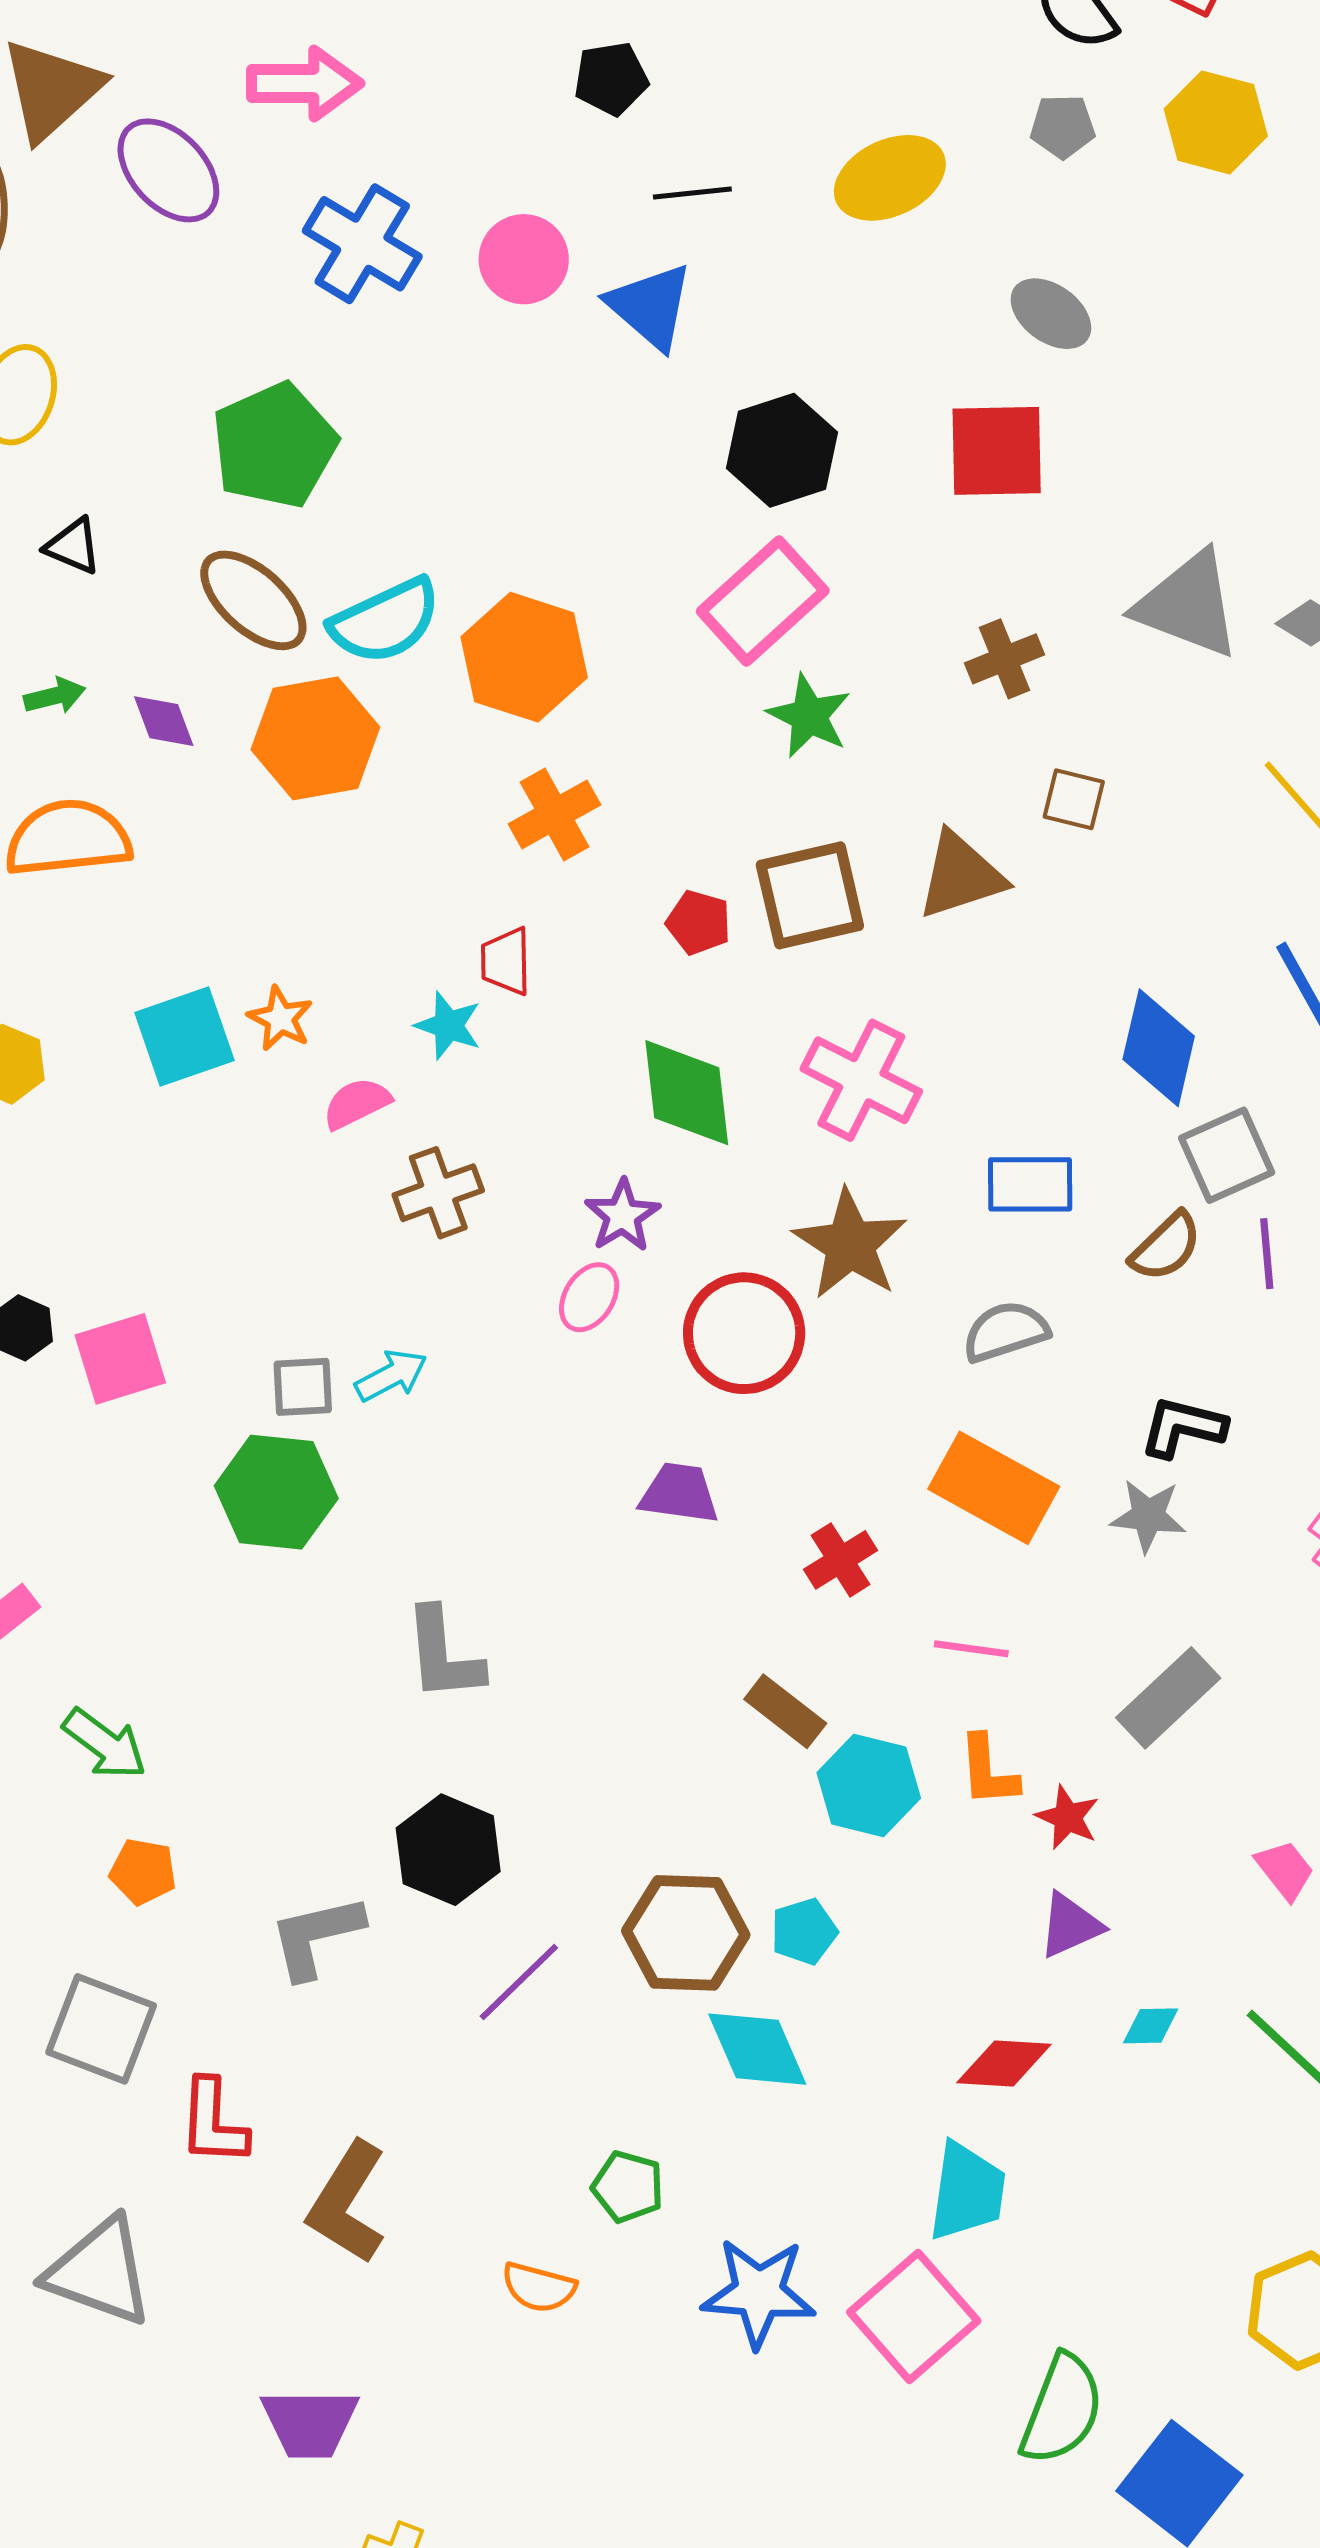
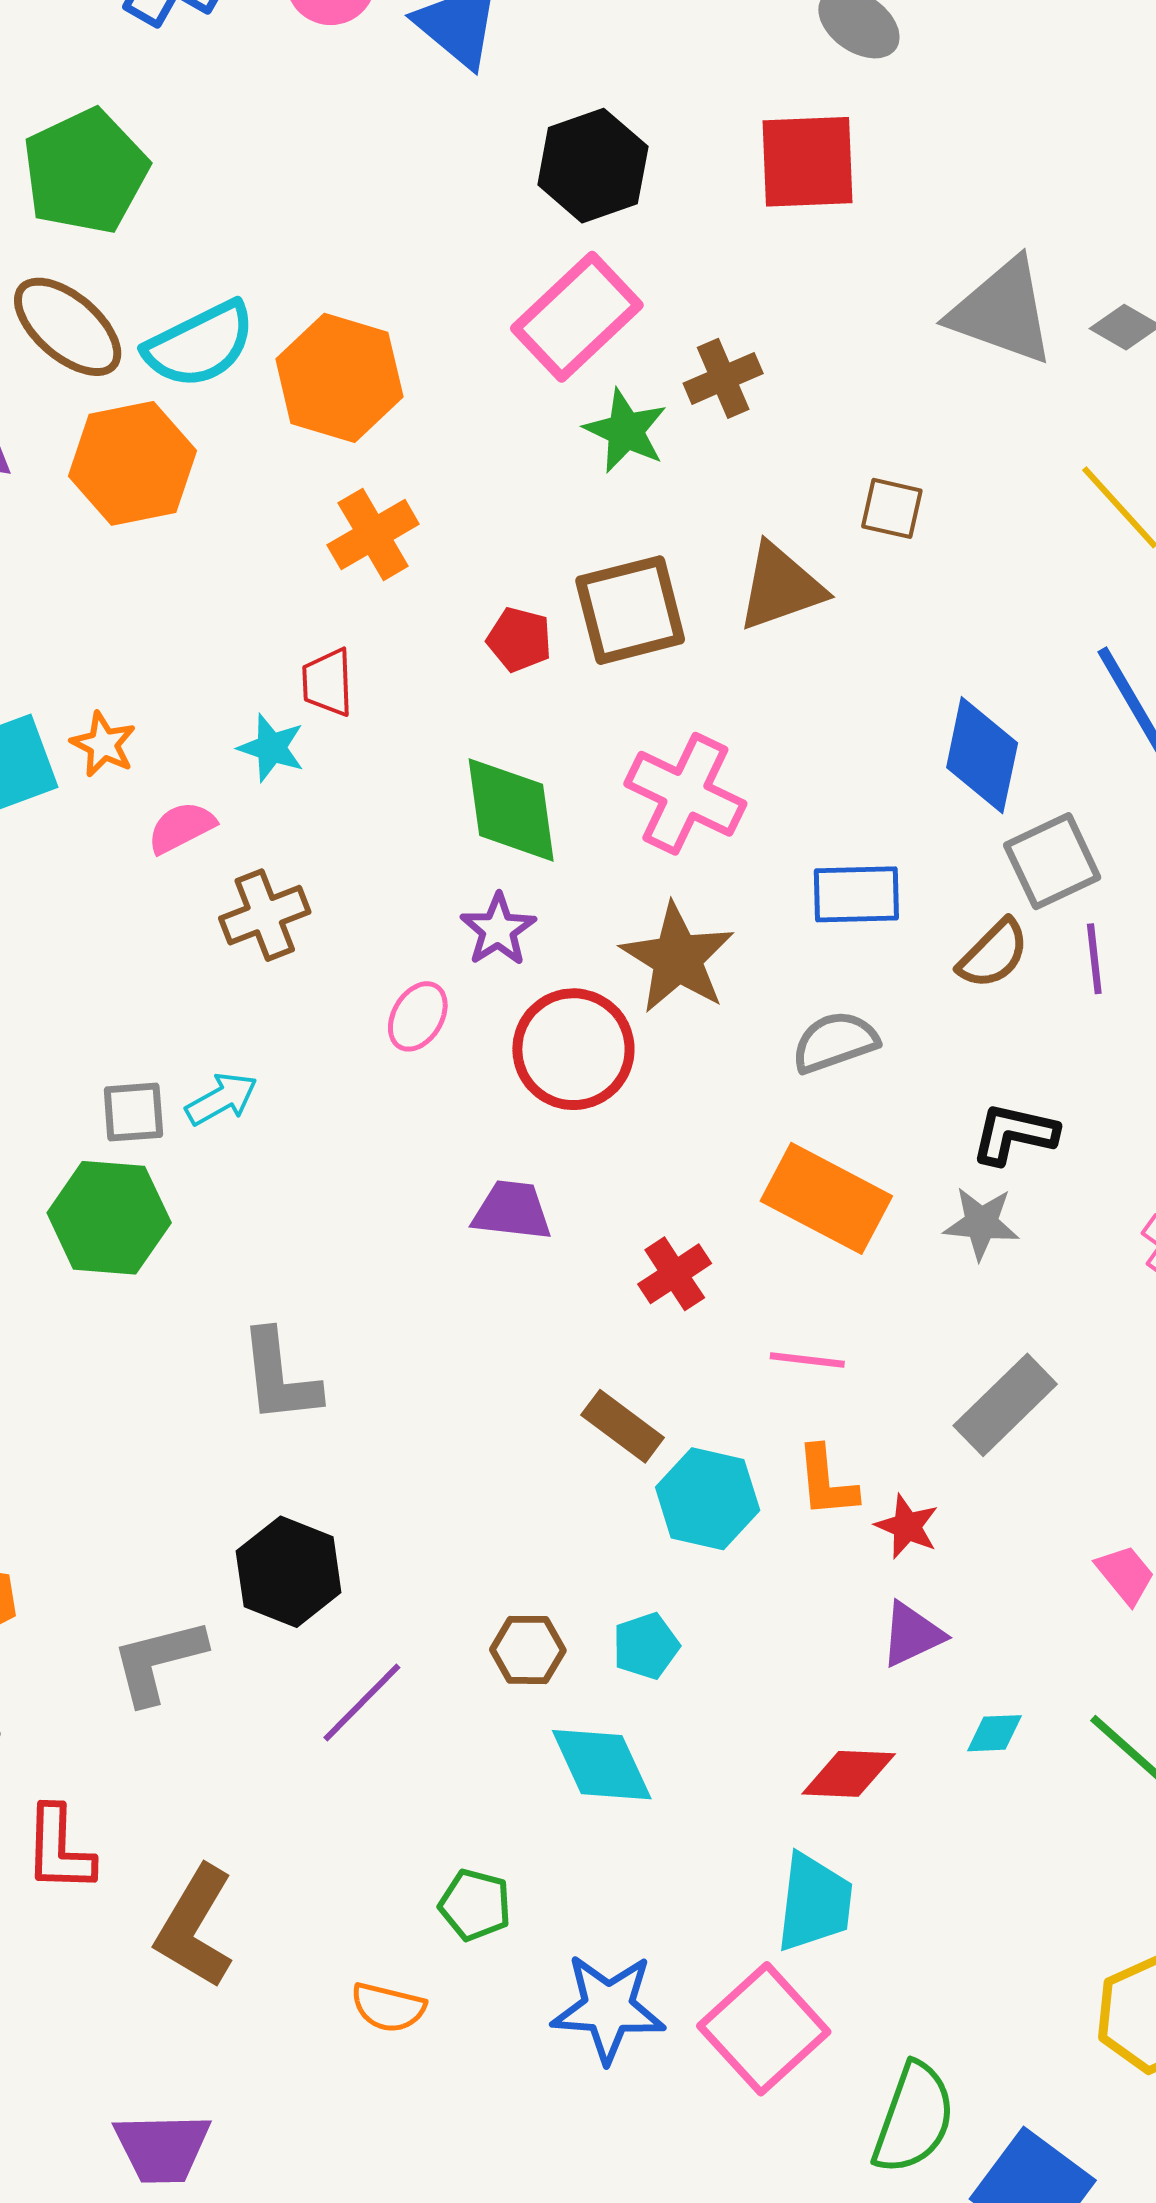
brown cross: (1005, 659) -> (723, 378), moved
purple star: (622, 1216) -> (498, 930), moved
brown hexagon: (686, 1933) -> (528, 1650), size x0.6

